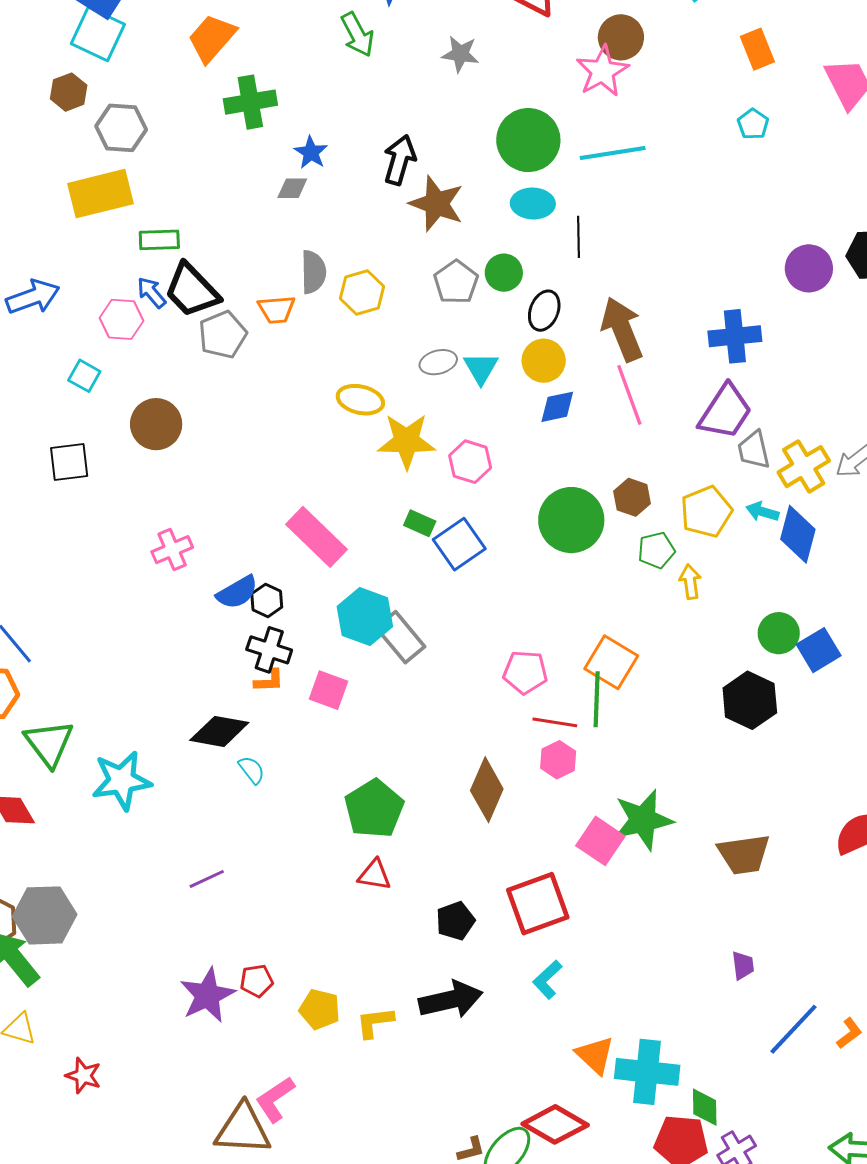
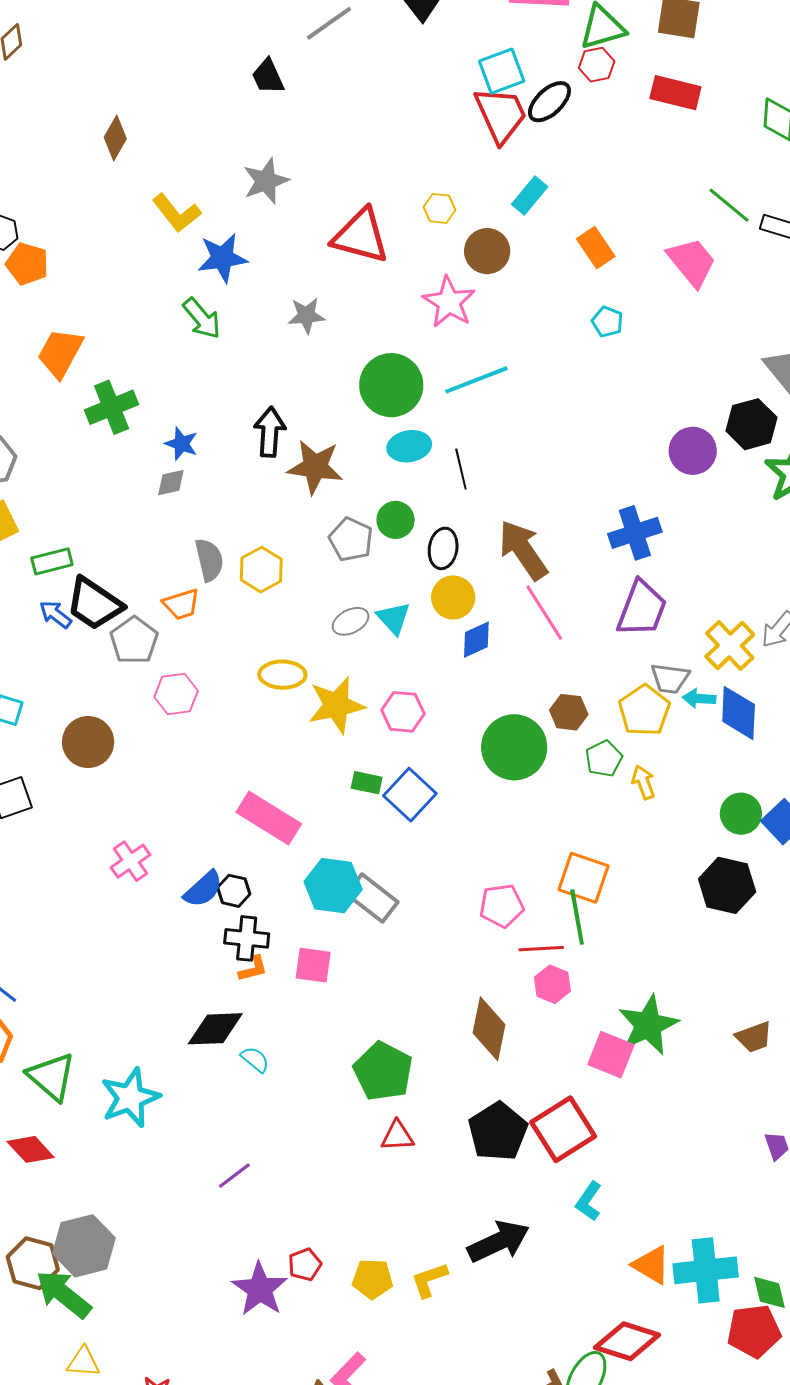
brown circle: (621, 37) -> (487, 251), moved
pink hexagon: (121, 319) -> (176, 694), moved
gray trapezoid: (754, 450) -> (670, 678), moved, turned -57
brown trapezoid: (744, 854) -> (754, 1037), size x0.7
black pentagon: (455, 921) -> (498, 1132), moved, size x1.5

